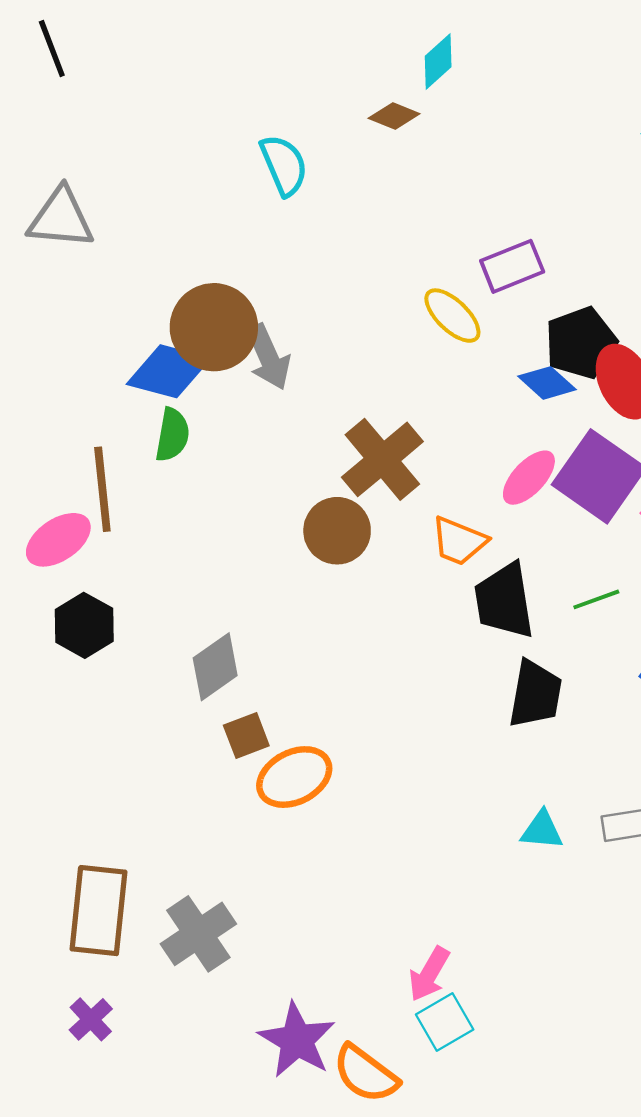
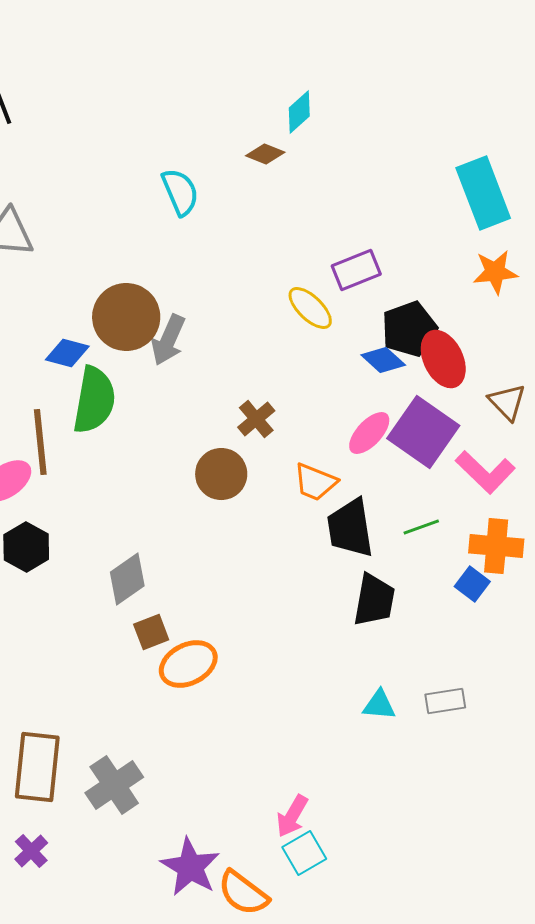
gray arrow: (268, 357) -> (168, 340), turned 48
blue diamond: (169, 371) -> (67, 353), moved, size x0.7
green semicircle: (172, 435) -> (94, 400), size x1.6
brown cross: (382, 459) -> (256, 419), size x0.6

